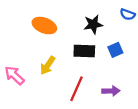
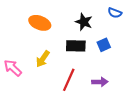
black star: (93, 24) -> (84, 22), turned 30

